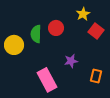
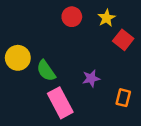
red circle: (56, 28) -> (72, 17), moved
green semicircle: (36, 34) -> (46, 71), moved, turned -36

